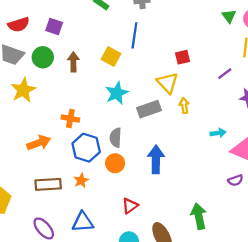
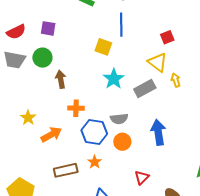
brown arrow: (73, 62) -> (61, 79), moved
yellow star: (23, 90) -> (28, 118), moved, size x0.7
gray semicircle: (116, 138) -> (119, 119), turned -90

